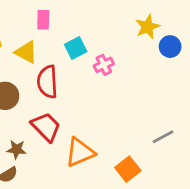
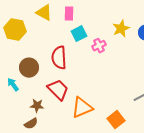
pink rectangle: (43, 20) -> (69, 14), moved
yellow star: (148, 27) -> (121, 29), moved
yellow triangle: (26, 52) -> (44, 13), moved

